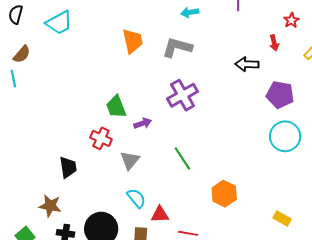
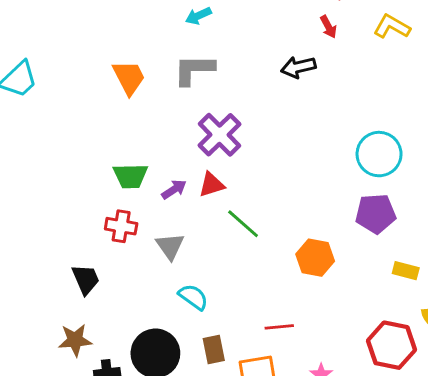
purple pentagon: (280, 95) -> (376, 214), moved
green trapezoid: (116, 107) -> (130, 176), turned -55
red triangle: (160, 214) -> (212, 185), moved

